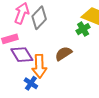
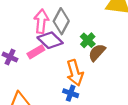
green cross: (83, 29) -> (88, 40), moved
purple diamond: (22, 55) -> (50, 40), moved

